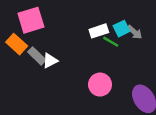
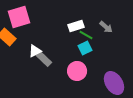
cyan square: (121, 29) -> (85, 48), moved
gray rectangle: (37, 56) -> (44, 59), moved

